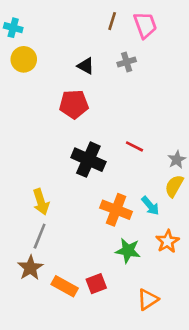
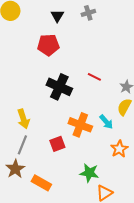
black triangle: (86, 66) -> (57, 16), turned 32
green star: (128, 251) -> (89, 173), moved
red square: (96, 284) -> (57, 144), moved

